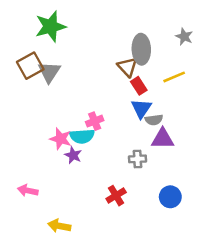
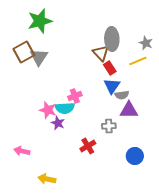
gray star: (184, 37) -> (146, 43), moved
red cross: (116, 196) -> (88, 146), moved

